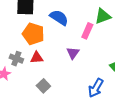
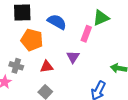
red triangle: (37, 58) -> (47, 67), moved

